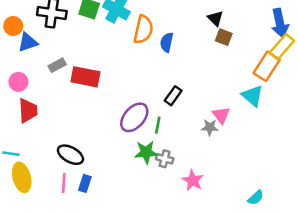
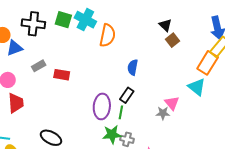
brown square: (224, 37) -> (172, 40), turned 32
blue semicircle: (167, 42) -> (133, 67), moved
red rectangle: (85, 77) -> (62, 75), size x0.7
black rectangle: (173, 96) -> (127, 95), moved
purple ellipse: (134, 117) -> (102, 106), turned -35

